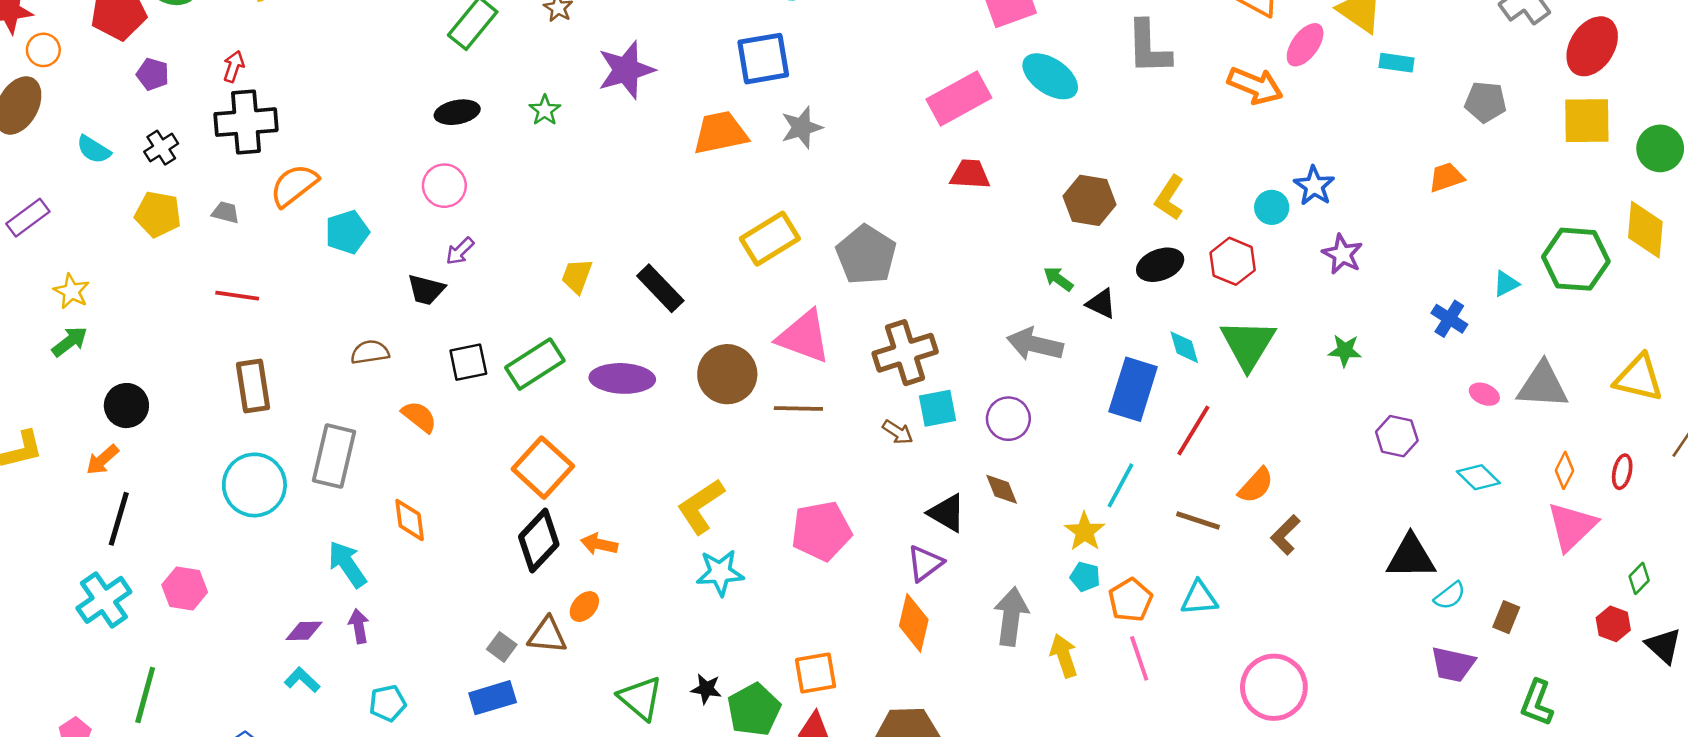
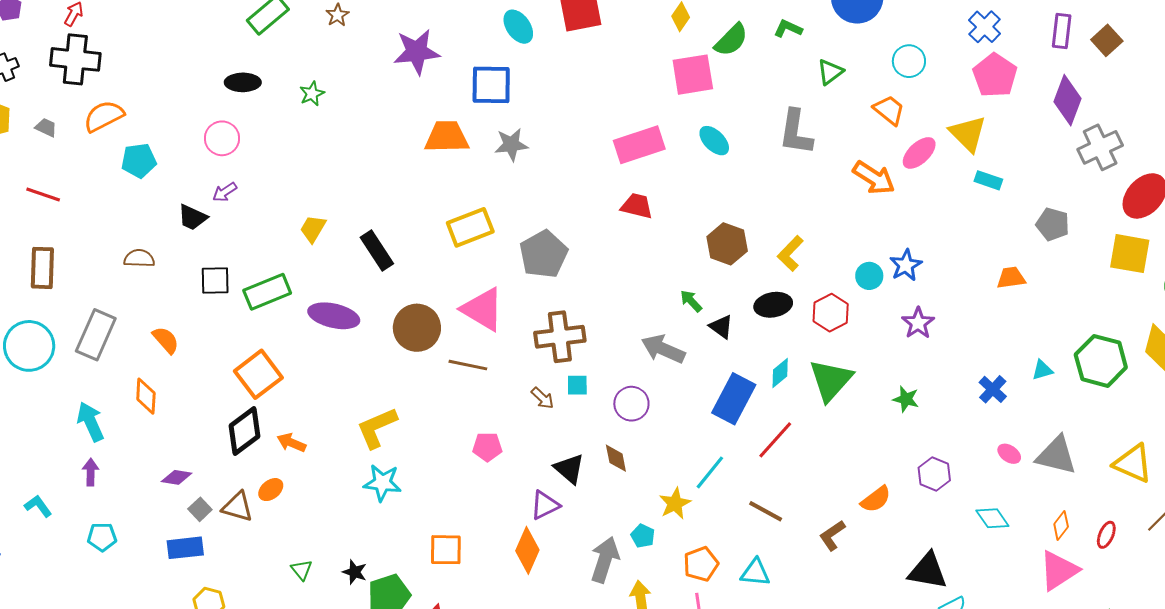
purple star: (626, 70) -> (417, 52), moved
cyan ellipse: (1050, 76) -> (714, 141), size x0.7
cyan diamond: (1184, 347) -> (780, 373), turned 56
cyan square: (938, 408) -> (577, 385), size x0.7
orange semicircle: (419, 417) -> (166, 340), moved
orange semicircle: (1256, 485) -> (876, 499), moved
pink pentagon: (821, 531) -> (487, 447), moved, size x0.6
cyan pentagon: (1085, 577) -> (643, 536), moved
purple diamond: (304, 631) -> (177, 477), moved
orange square: (816, 673) -> (446, 550), moved
green triangle: (640, 698) -> (301, 570), size x0.6

